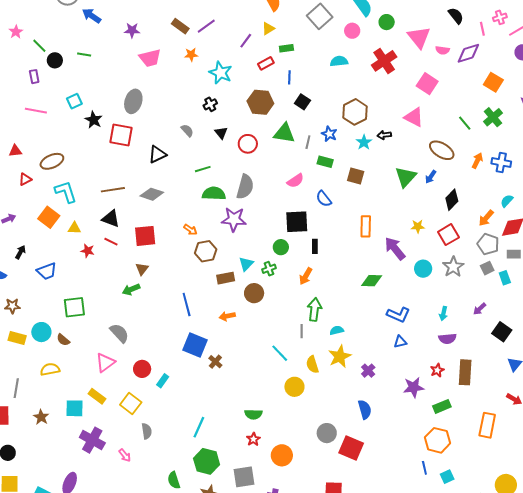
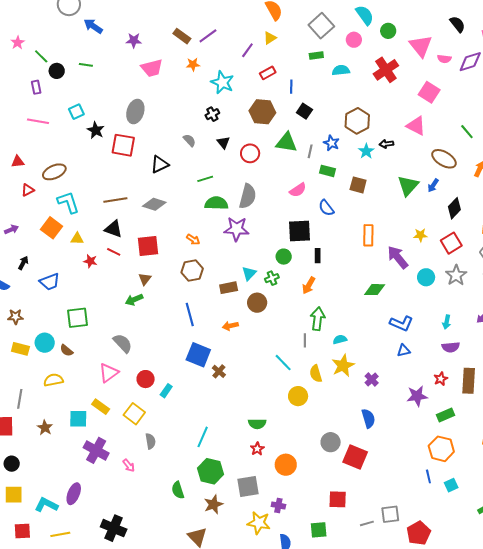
green rectangle: (286, 48) -> (316, 56), moved
brown hexagon: (206, 251) -> (192, 271), moved

